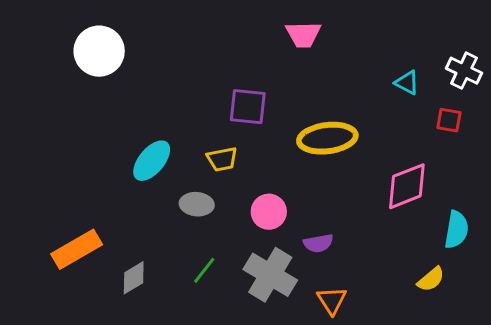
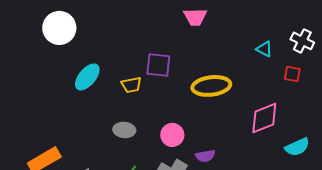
yellow trapezoid: (222, 159) -> (131, 85), moved
cyan ellipse: (152, 161) -> (87, 77), moved
cyan semicircle: (456, 230) -> (297, 147), turned 55

